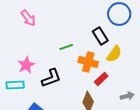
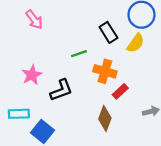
black rectangle: (100, 36) -> (108, 32), moved
yellow semicircle: (114, 54) -> (136, 43), moved
cyan rectangle: (15, 85) -> (19, 114), moved

